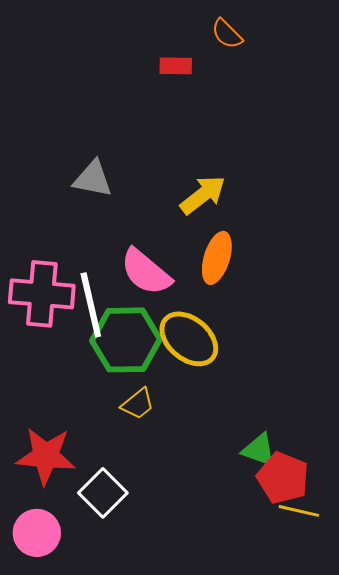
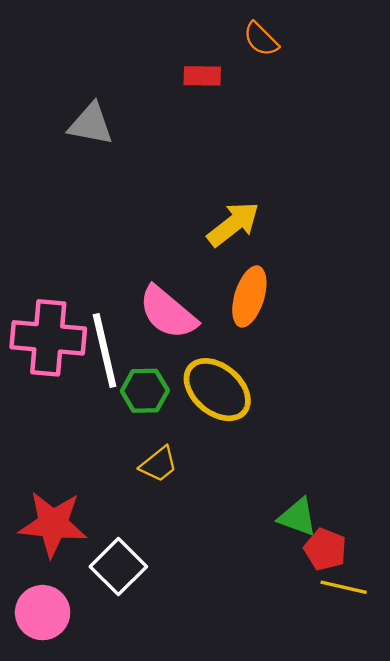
gray triangle: (93, 179) -> (91, 124), moved
green hexagon: (126, 340) -> (145, 391), size x0.6
red pentagon: (283, 478) -> (325, 549), size x0.7

